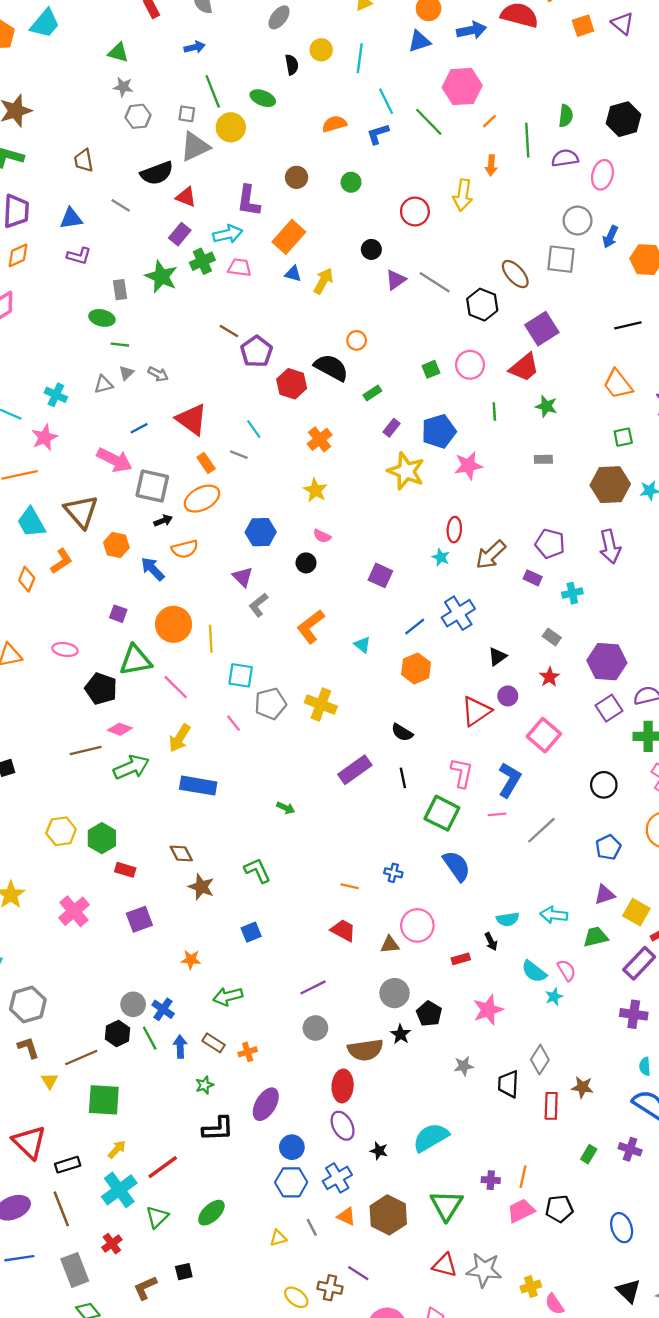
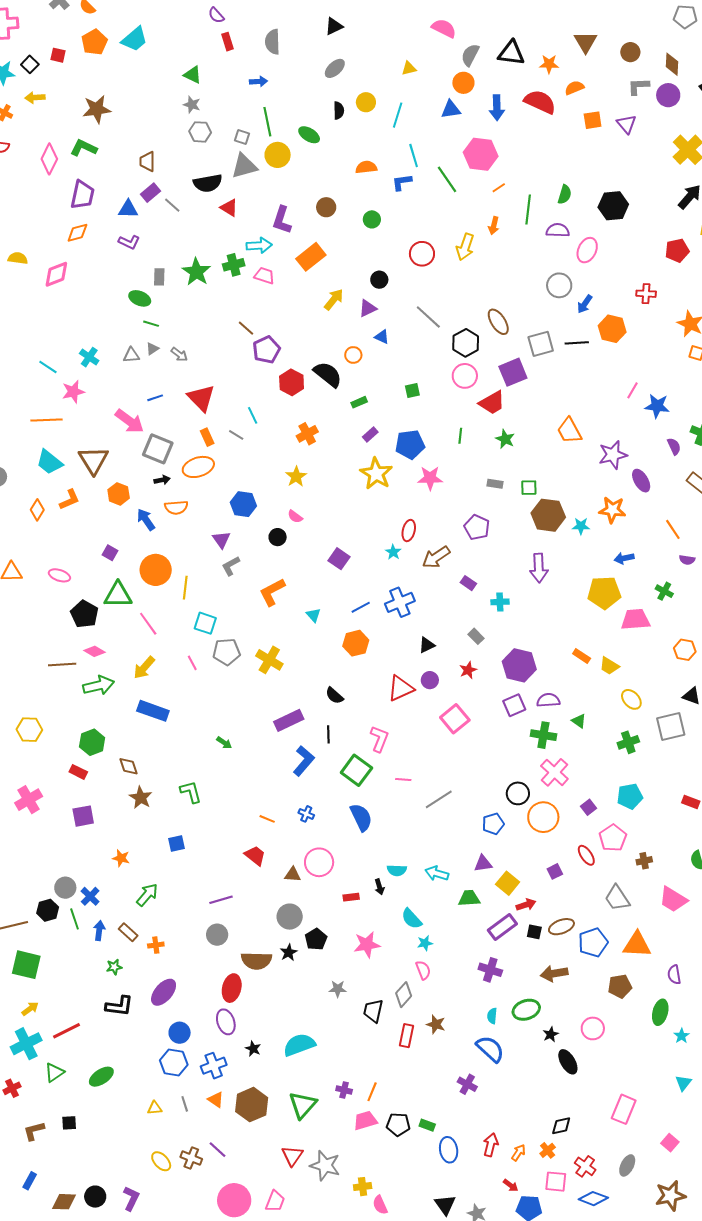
blue arrow: (471, 30) -> (497, 108), turned 90
purple rectangle: (180, 234) -> (150, 193), moved
gray square: (561, 259) -> (541, 344), moved, turned -32
blue triangle: (293, 274) -> (382, 337), moved
purple triangle: (396, 280) -> (368, 308), moved
black line: (628, 325) -> (577, 343), moved
pink circle: (470, 365) -> (465, 376), moved
green square: (623, 437) -> (529, 488), moved
cyan trapezoid: (31, 522) -> (49, 462), turned -32
purple pentagon: (550, 544) -> (477, 527), moved
blue L-shape: (510, 780) -> (304, 761), moved
black circle: (604, 785) -> (518, 793), moved
green hexagon: (102, 838) -> (92, 742), moved
pink semicircle: (567, 970) -> (423, 970), moved
green arrow: (228, 996) -> (147, 895), turned 135
green rectangle: (589, 1154) -> (427, 1125), moved, turned 70
red triangle: (445, 1265) -> (292, 1156), turned 40

